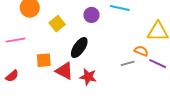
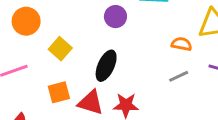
yellow square: (57, 24) -> (60, 49), moved
orange semicircle: (141, 51) -> (182, 44), moved

